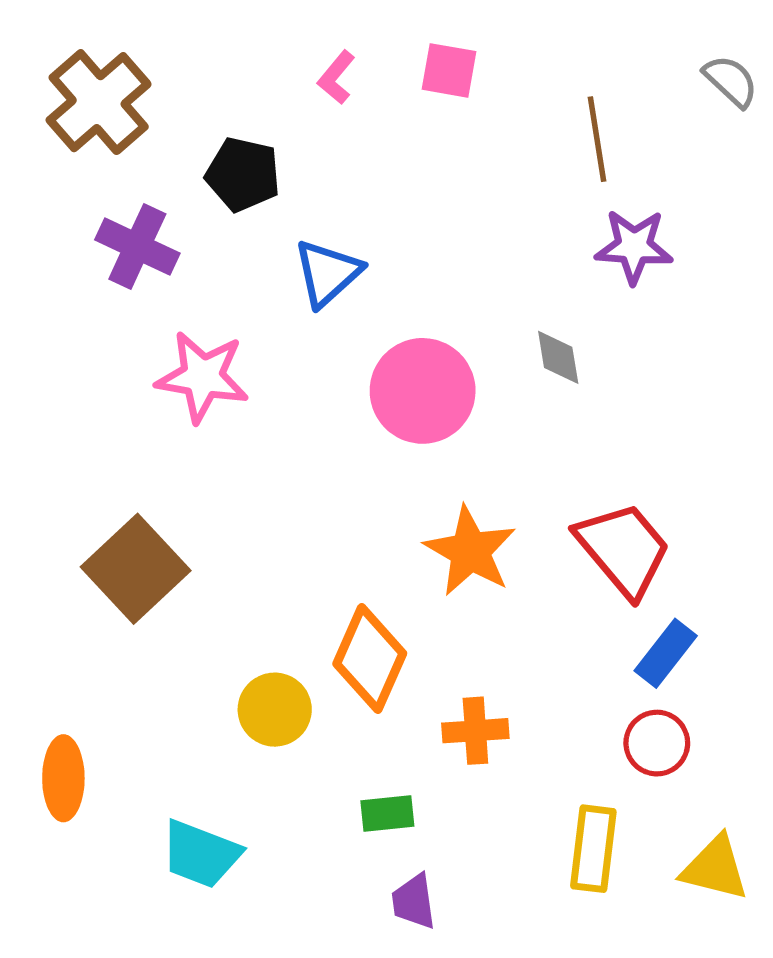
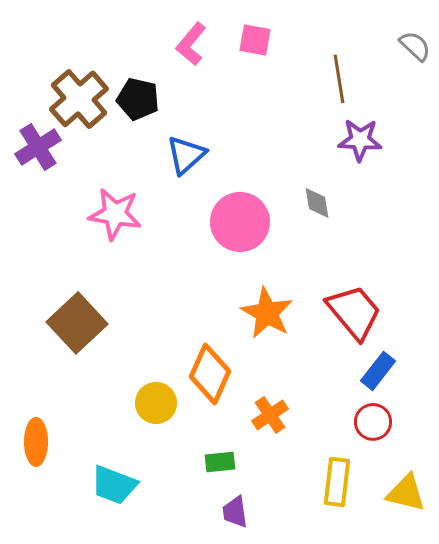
pink L-shape: (336, 77) -> (191, 44), size x1.4
brown cross: (99, 102) -> (79, 99), moved
purple cross: (137, 247) -> (38, 147), moved, turned 33
orange cross: (475, 731) -> (270, 415), turned -30

